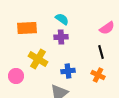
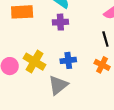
yellow cross: (38, 59) -> (34, 62), moved

